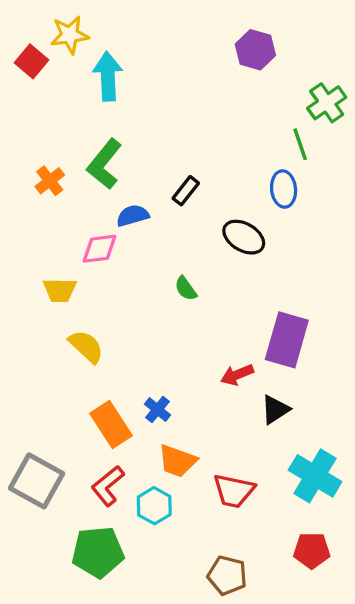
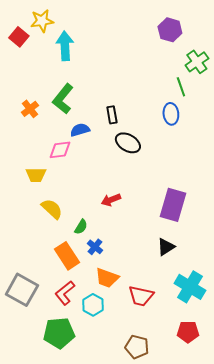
purple hexagon: (255, 50) -> (170, 30), moved
black rectangle: (186, 191) -> (112, 115), turned -48
black ellipse: (244, 237) -> (128, 143), moved
green semicircle: (186, 289) -> (81, 227), moved, turned -112
red arrow: (237, 375) -> (111, 200), moved

